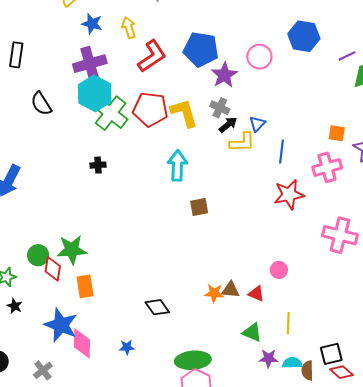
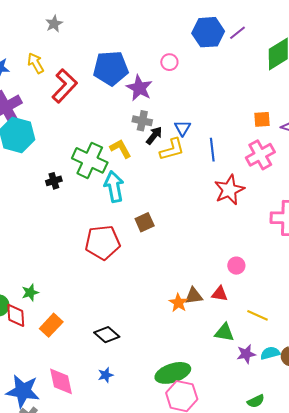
purple line: (347, 56) -> (237, 33), moved
pink circle: (259, 57) -> (169, 62), size x0.7
red pentagon: (150, 109) -> (103, 242), moved
green cross: (111, 113) -> (90, 160), moved
yellow L-shape: (184, 113) -> (120, 149), moved, size x0.7
black cross: (98, 165) -> (54, 181), moved
green star: (72, 250) -> (30, 293), size x0.6
orange rectangle: (85, 286) -> (51, 325), turned 65
orange star: (214, 293) -> (178, 303), turned -30
black diamond: (157, 307) -> (107, 335), moved
yellow line: (288, 323) -> (258, 315), turned -55
blue star: (61, 325) -> (23, 391), moved

